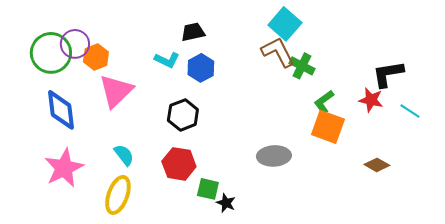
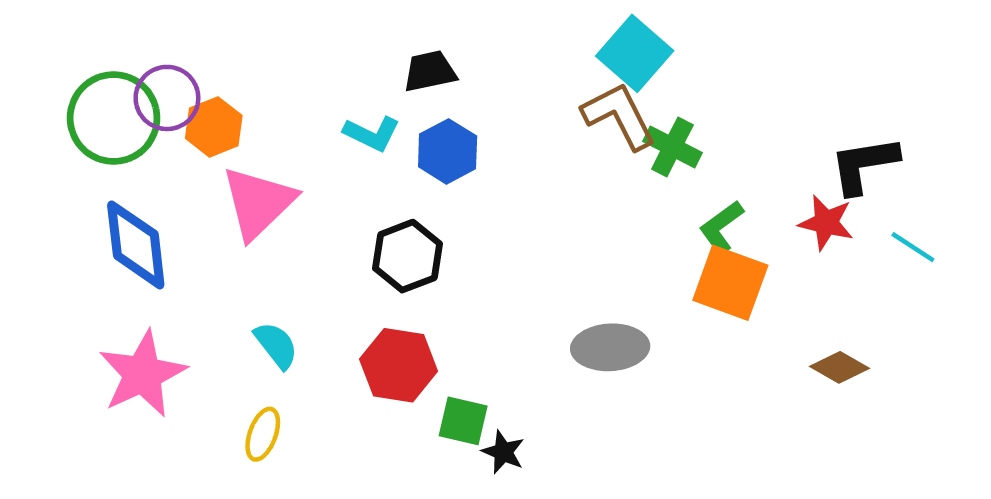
yellow ellipse: (118, 195) -> (263, 434), size x0.6

